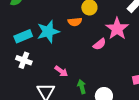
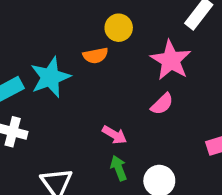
pink semicircle: (99, 44) -> (162, 104), moved
pink arrow: (61, 71) -> (114, 135), moved

